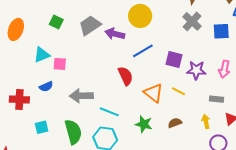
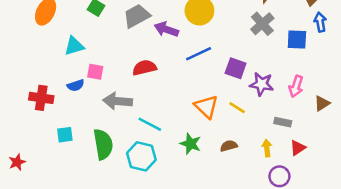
pink square: (60, 64) -> (95, 72), moved
red semicircle: (125, 76) -> (144, 68), moved, turned -84

